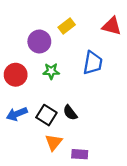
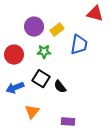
yellow rectangle: (67, 26) -> (57, 30), moved
black square: (46, 115) -> (41, 79), moved
orange triangle: (54, 142) -> (32, 112), moved

